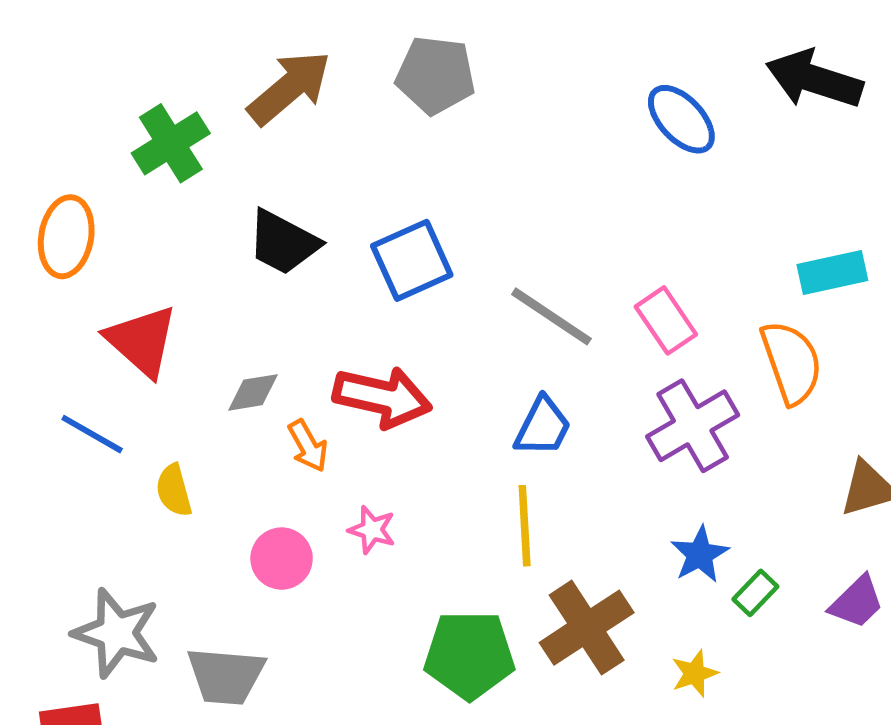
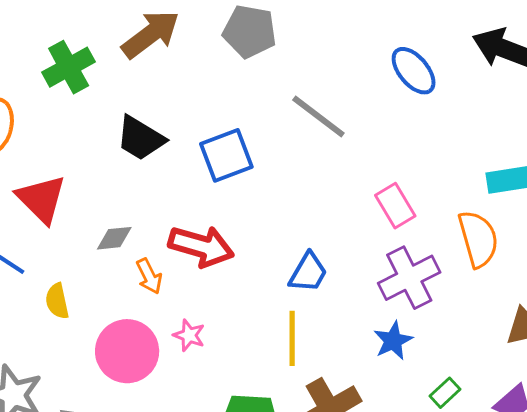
gray line: (551, 316) -> (318, 117), moved
blue star: (700, 554) -> (393, 341), moved
pink circle: (282, 559) -> (127, 351), size x1.5

